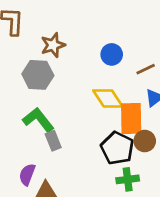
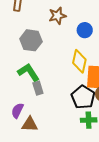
brown star: (53, 45) -> (57, 16), moved
yellow diamond: (108, 98) -> (79, 61), turned 40

